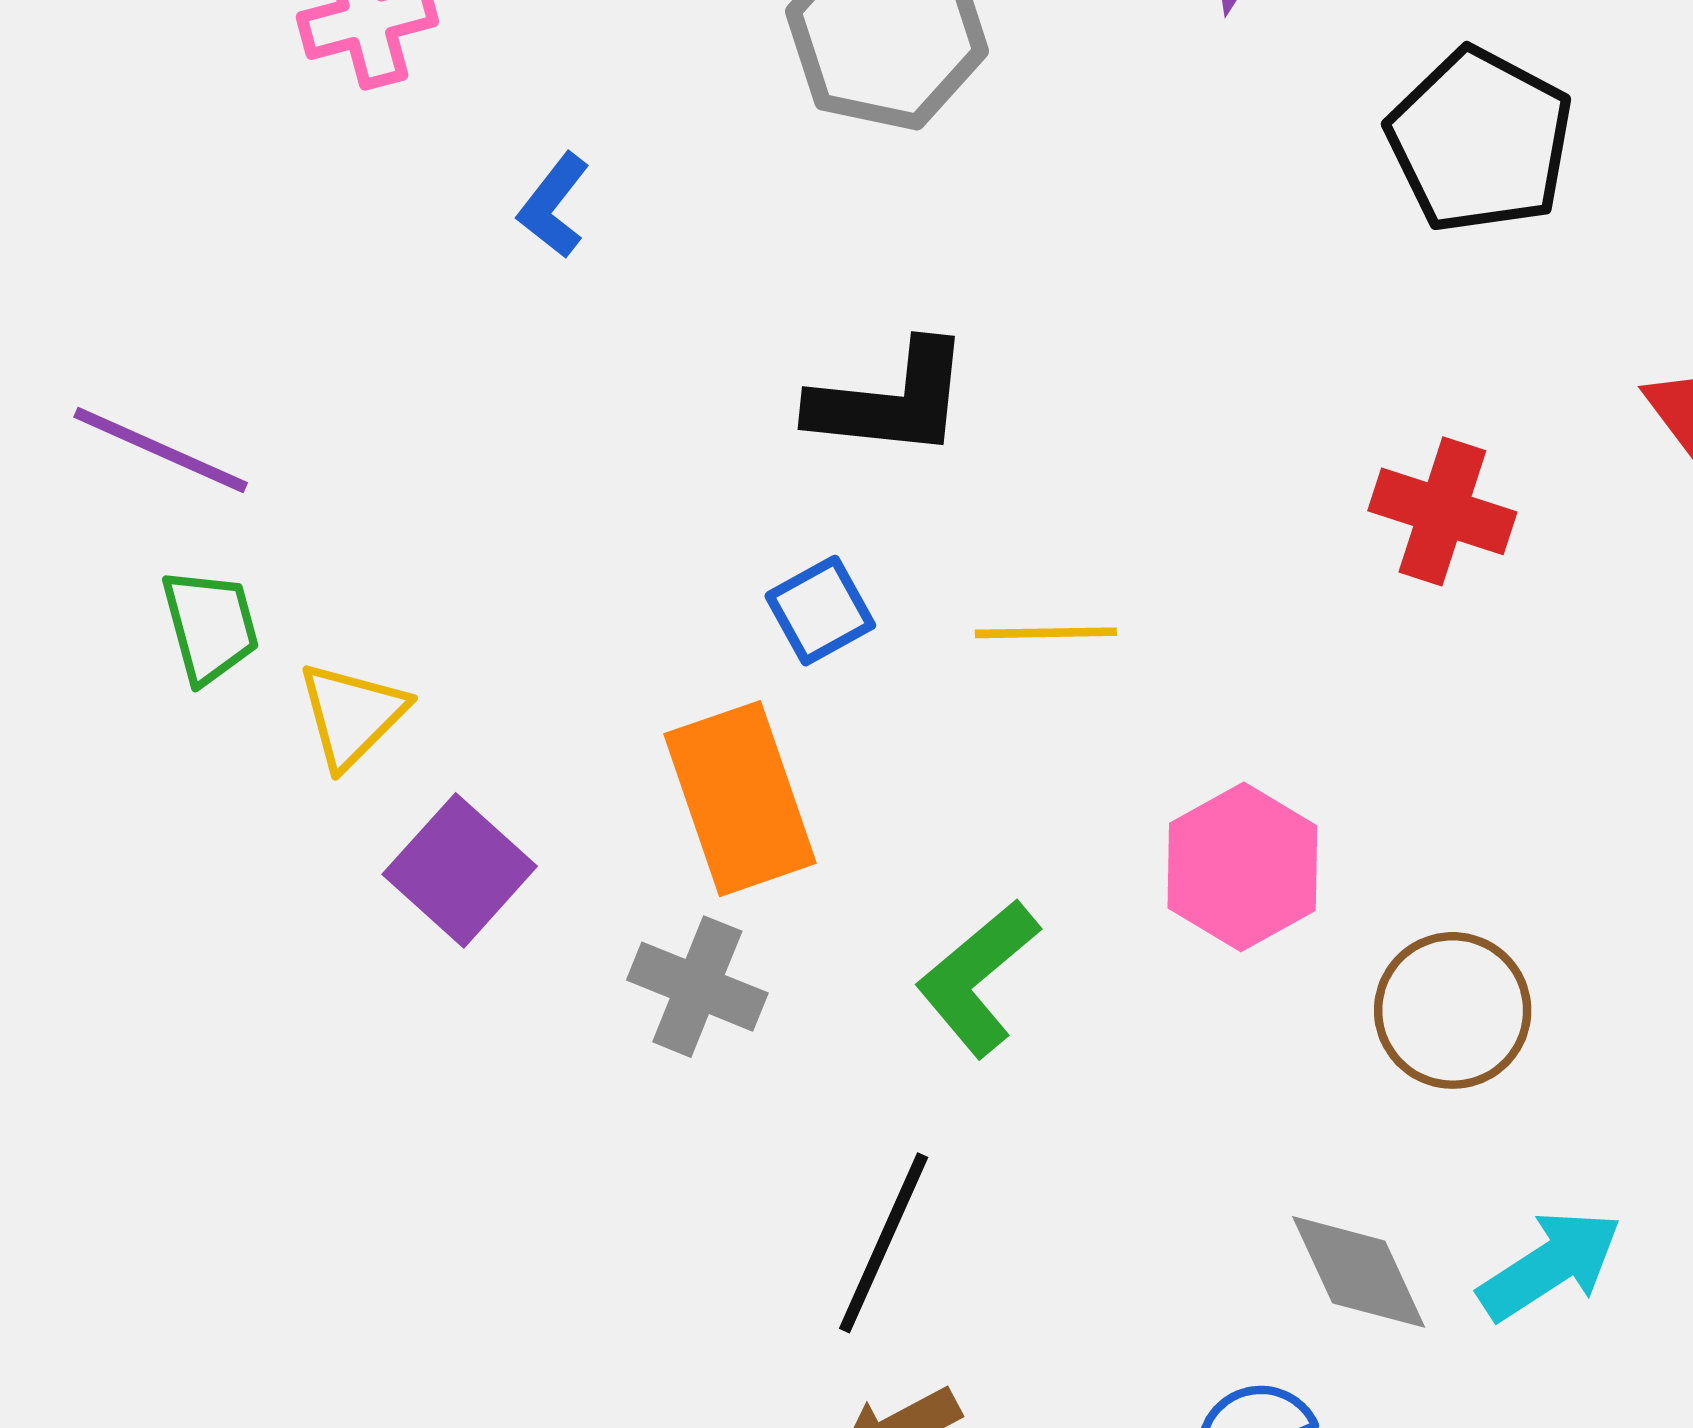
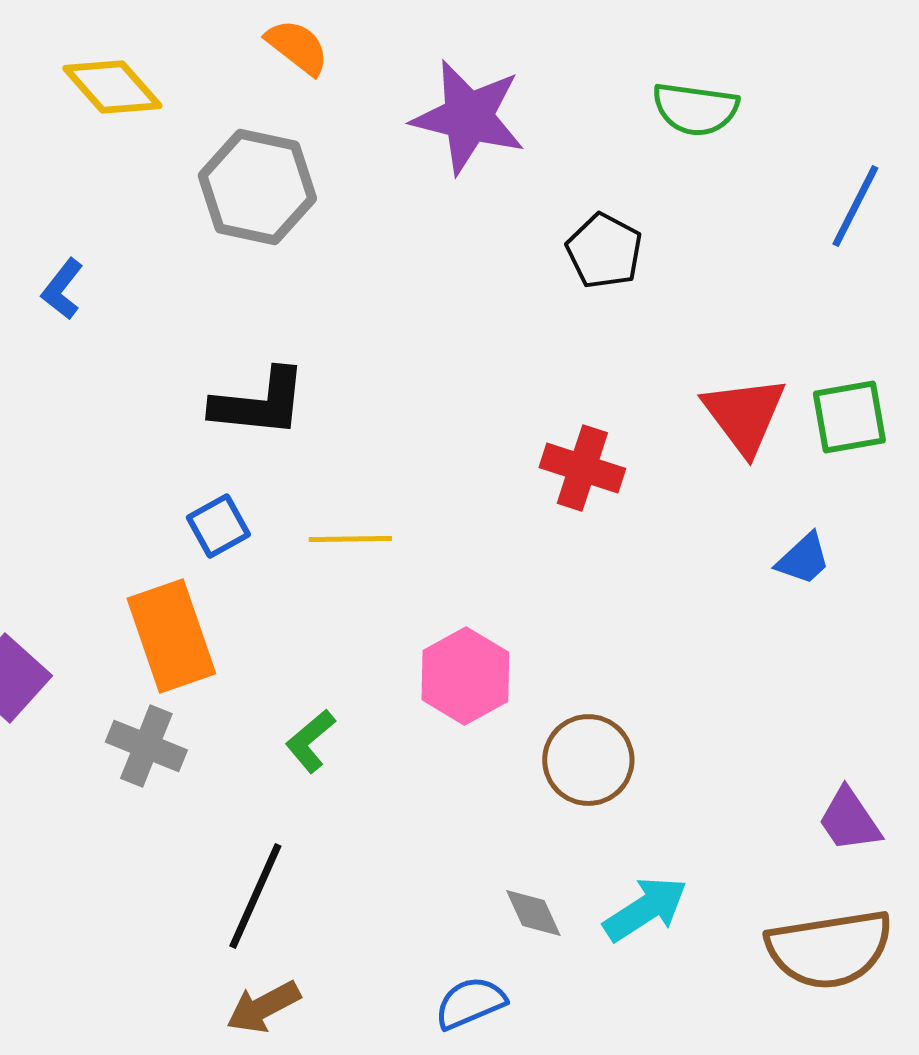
black pentagon: (1480, 141) -> (604, 251), size x0.7
green L-shape: (978, 978) -> (310, 741), size x0.7
gray diamond: (1359, 1272) -> (533, 913), size x0.7

